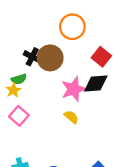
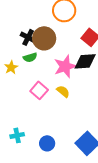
green semicircle: (19, 79) -> (30, 57), moved
pink square: (19, 116) -> (39, 90), moved

